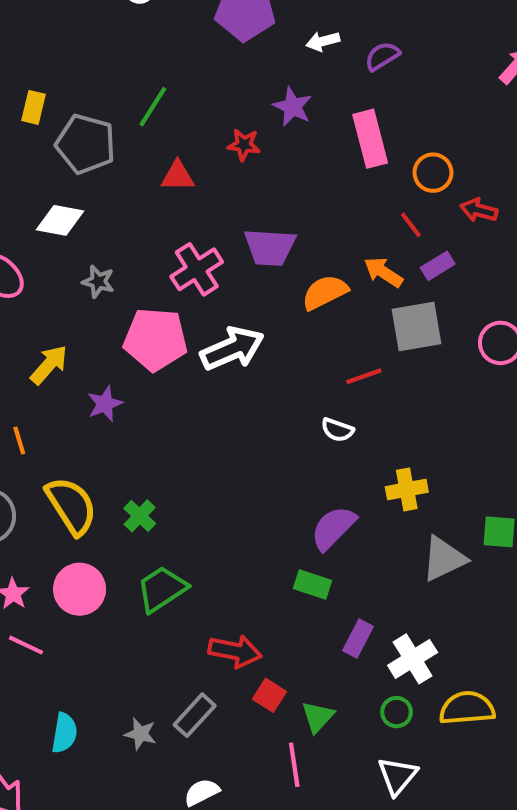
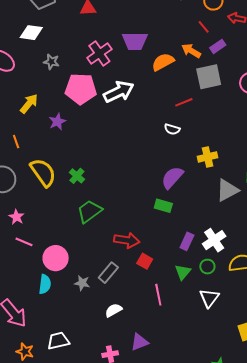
pink circle: (80, 589) -> (56, 258), moved
purple rectangle: (358, 639) -> (187, 241), moved
green triangle: (318, 717) -> (183, 272), moved

